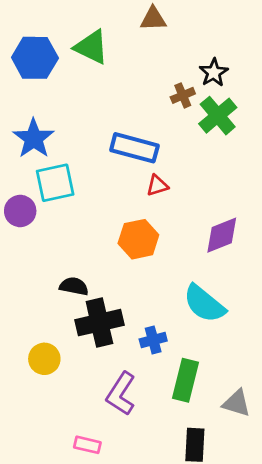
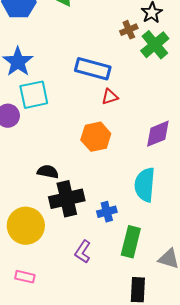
cyan semicircle: (204, 304) -> (145, 185), turned 56
yellow circle: (44, 359) -> (26, 226), size x1.6
purple L-shape: (121, 394) -> (83, 252), size x0.7
pink rectangle: (87, 445) -> (25, 277), moved

